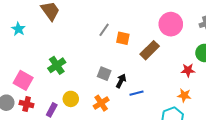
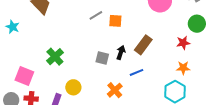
gray line: (104, 30) -> (96, 15), turned 32
brown rectangle: (150, 50) -> (143, 45), moved
black arrow: (121, 81) -> (121, 53), moved
orange cross: (101, 103) -> (115, 90), moved

